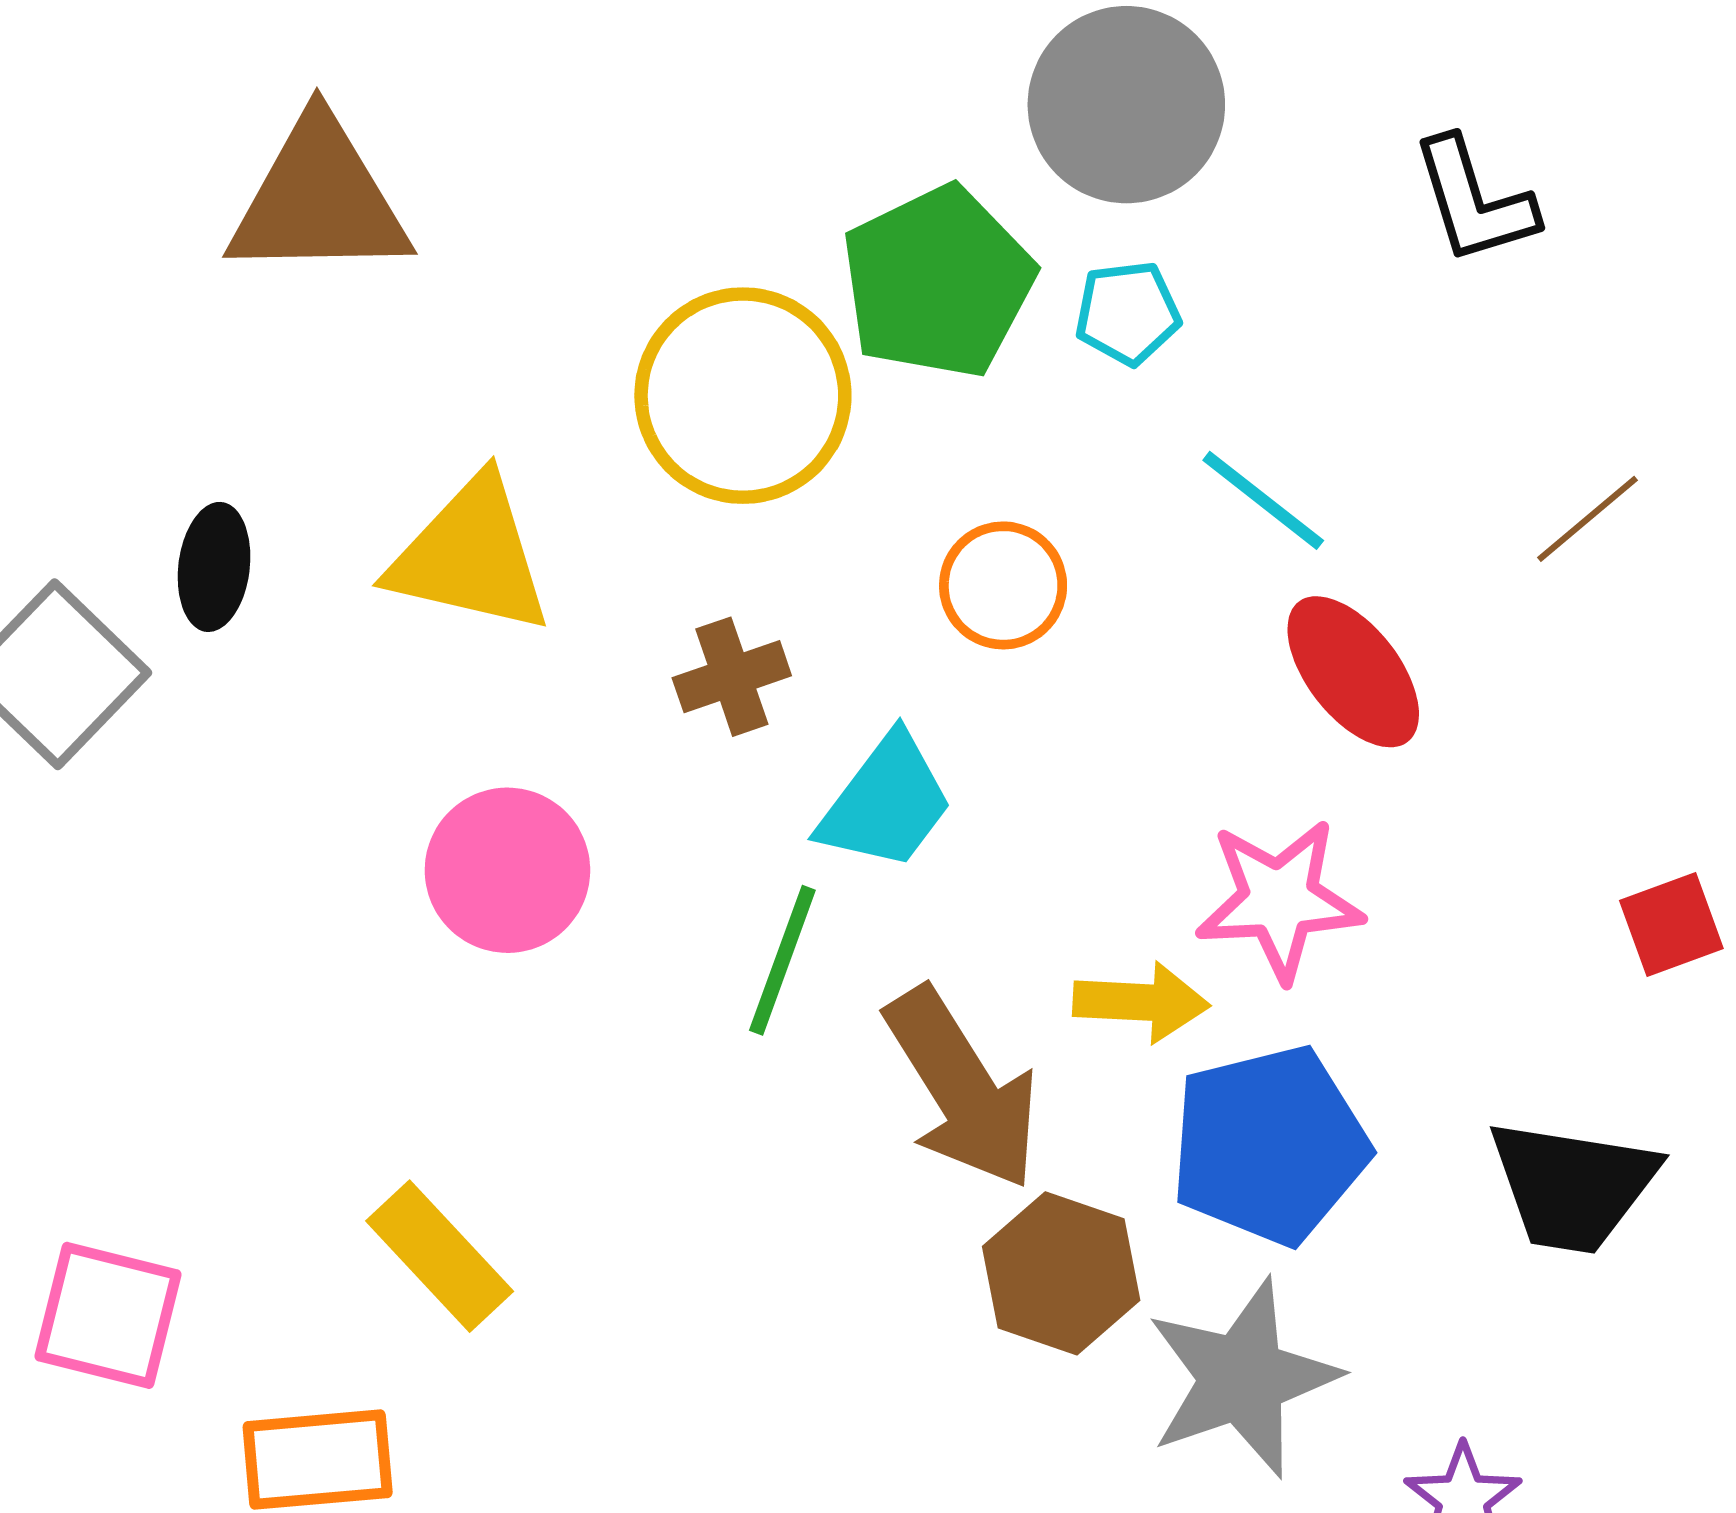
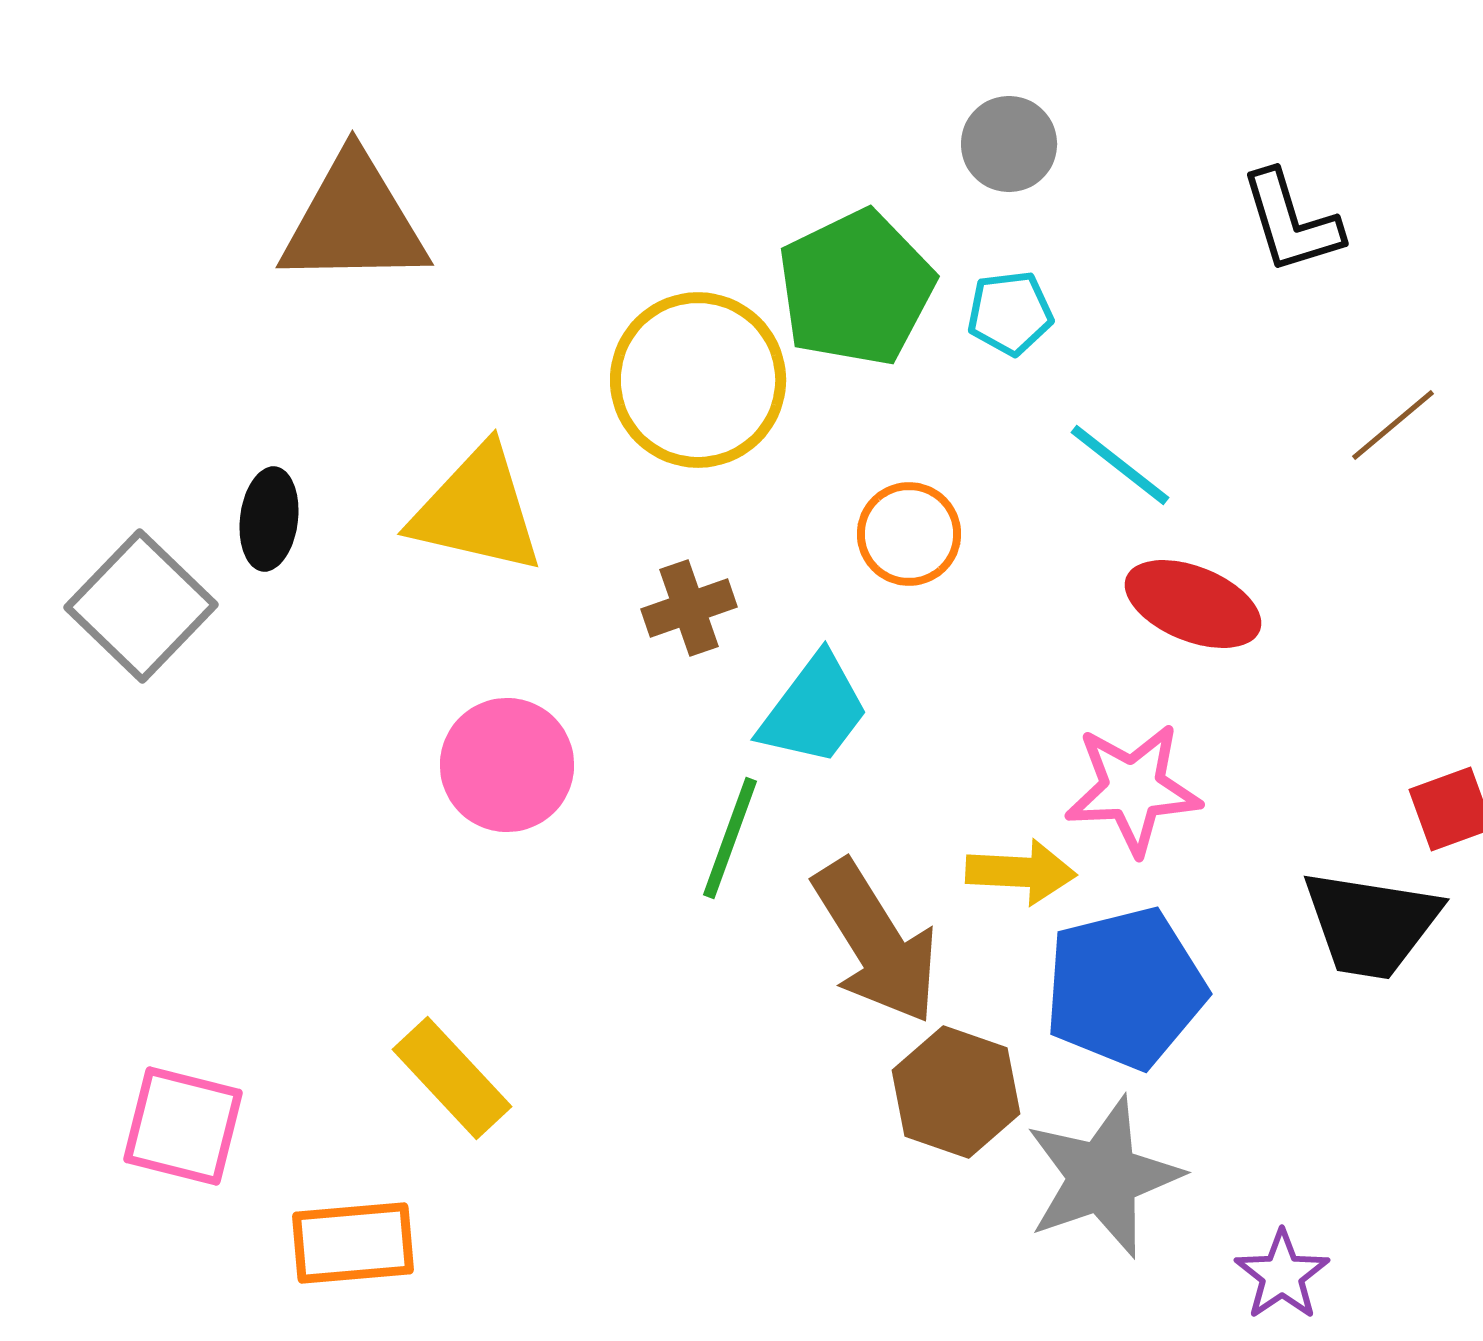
gray circle: (1126, 105) -> (1009, 144), size x0.6
brown line: (1587, 519) -> (1393, 425), moved
red ellipse: (1353, 672) -> (1193, 604), turned -30
black trapezoid: (1573, 1186) -> (1371, 924), moved

